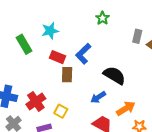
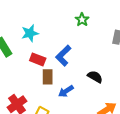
black semicircle: (114, 75) -> (95, 77), size x0.7
blue arrow: (98, 97) -> (66, 91), moved

